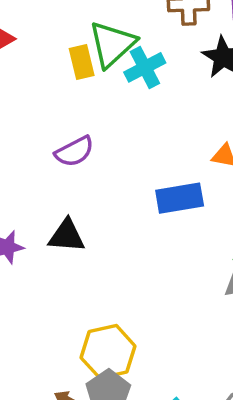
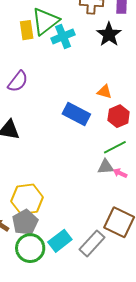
purple semicircle: (74, 151) -> (18, 81), turned -30
blue rectangle: (180, 198) -> (76, 114), turned 32

